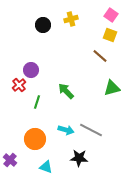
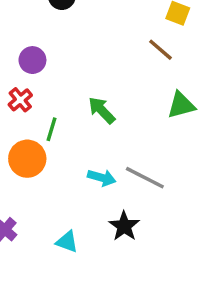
purple circle: (31, 70) -> (32, 60), moved
orange circle: (35, 139) -> (27, 159), moved
black star: (79, 158) -> (124, 226), turned 30

